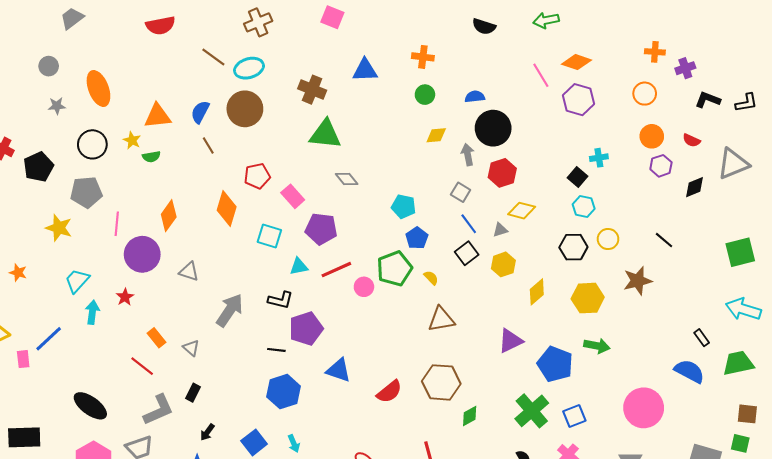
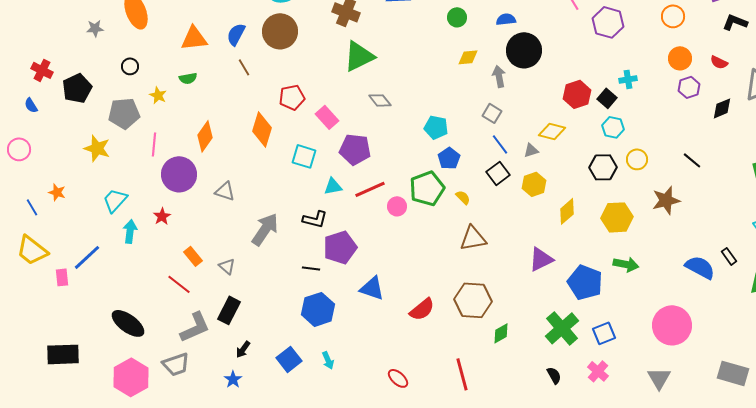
green triangle: (325, 134) -> (359, 56), turned -32
yellow star: (132, 140) -> (158, 95), moved
black circle: (92, 144) -> (130, 66), size x0.6
red hexagon: (502, 173) -> (577, 94), moved
blue semicircle: (689, 371) -> (700, 267), moved
black rectangle: (193, 393) -> (229, 310), size x1.5

